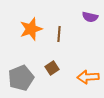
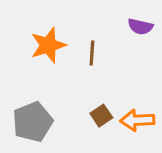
brown square: (52, 68) -> (101, 116), moved

